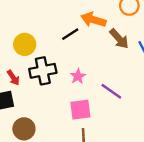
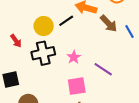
yellow circle: (25, 44) -> (44, 26), moved
red arrow: (13, 78) -> (16, 41), moved

